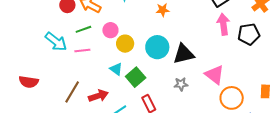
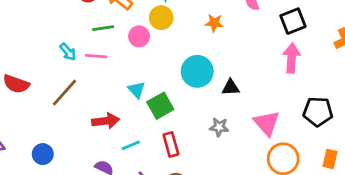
black pentagon: (249, 34) -> (318, 112), moved
cyan arrow: (56, 42) -> (68, 52), moved, size x0.6
yellow circle: (125, 44) -> (161, 18), moved
black triangle: (184, 54) -> (231, 87), size x0.6
brown line: (72, 92) -> (64, 93), moved

